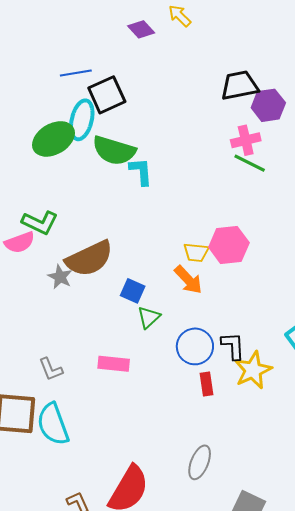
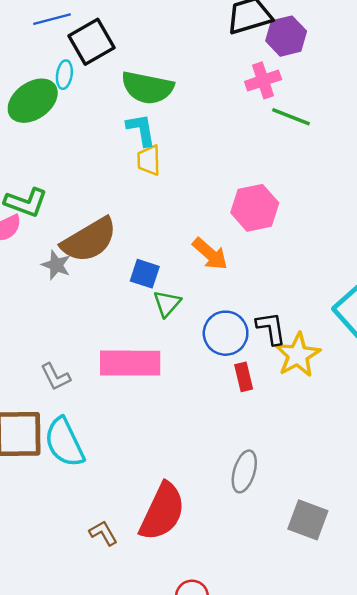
cyan ellipse: (82, 120) -> (64, 75), size x0.6
green semicircle: (114, 151) -> (147, 88), moved
green line: (250, 163) -> (291, 117), moved
yellow trapezoid: (196, 252) -> (149, 160), moved, turned 88
pink rectangle: (114, 364) -> (130, 363), size x1.6

